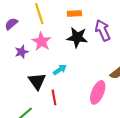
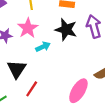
cyan arrow: (60, 70) -> (43, 47), moved
red line: (54, 97) -> (32, 89), turned 35

